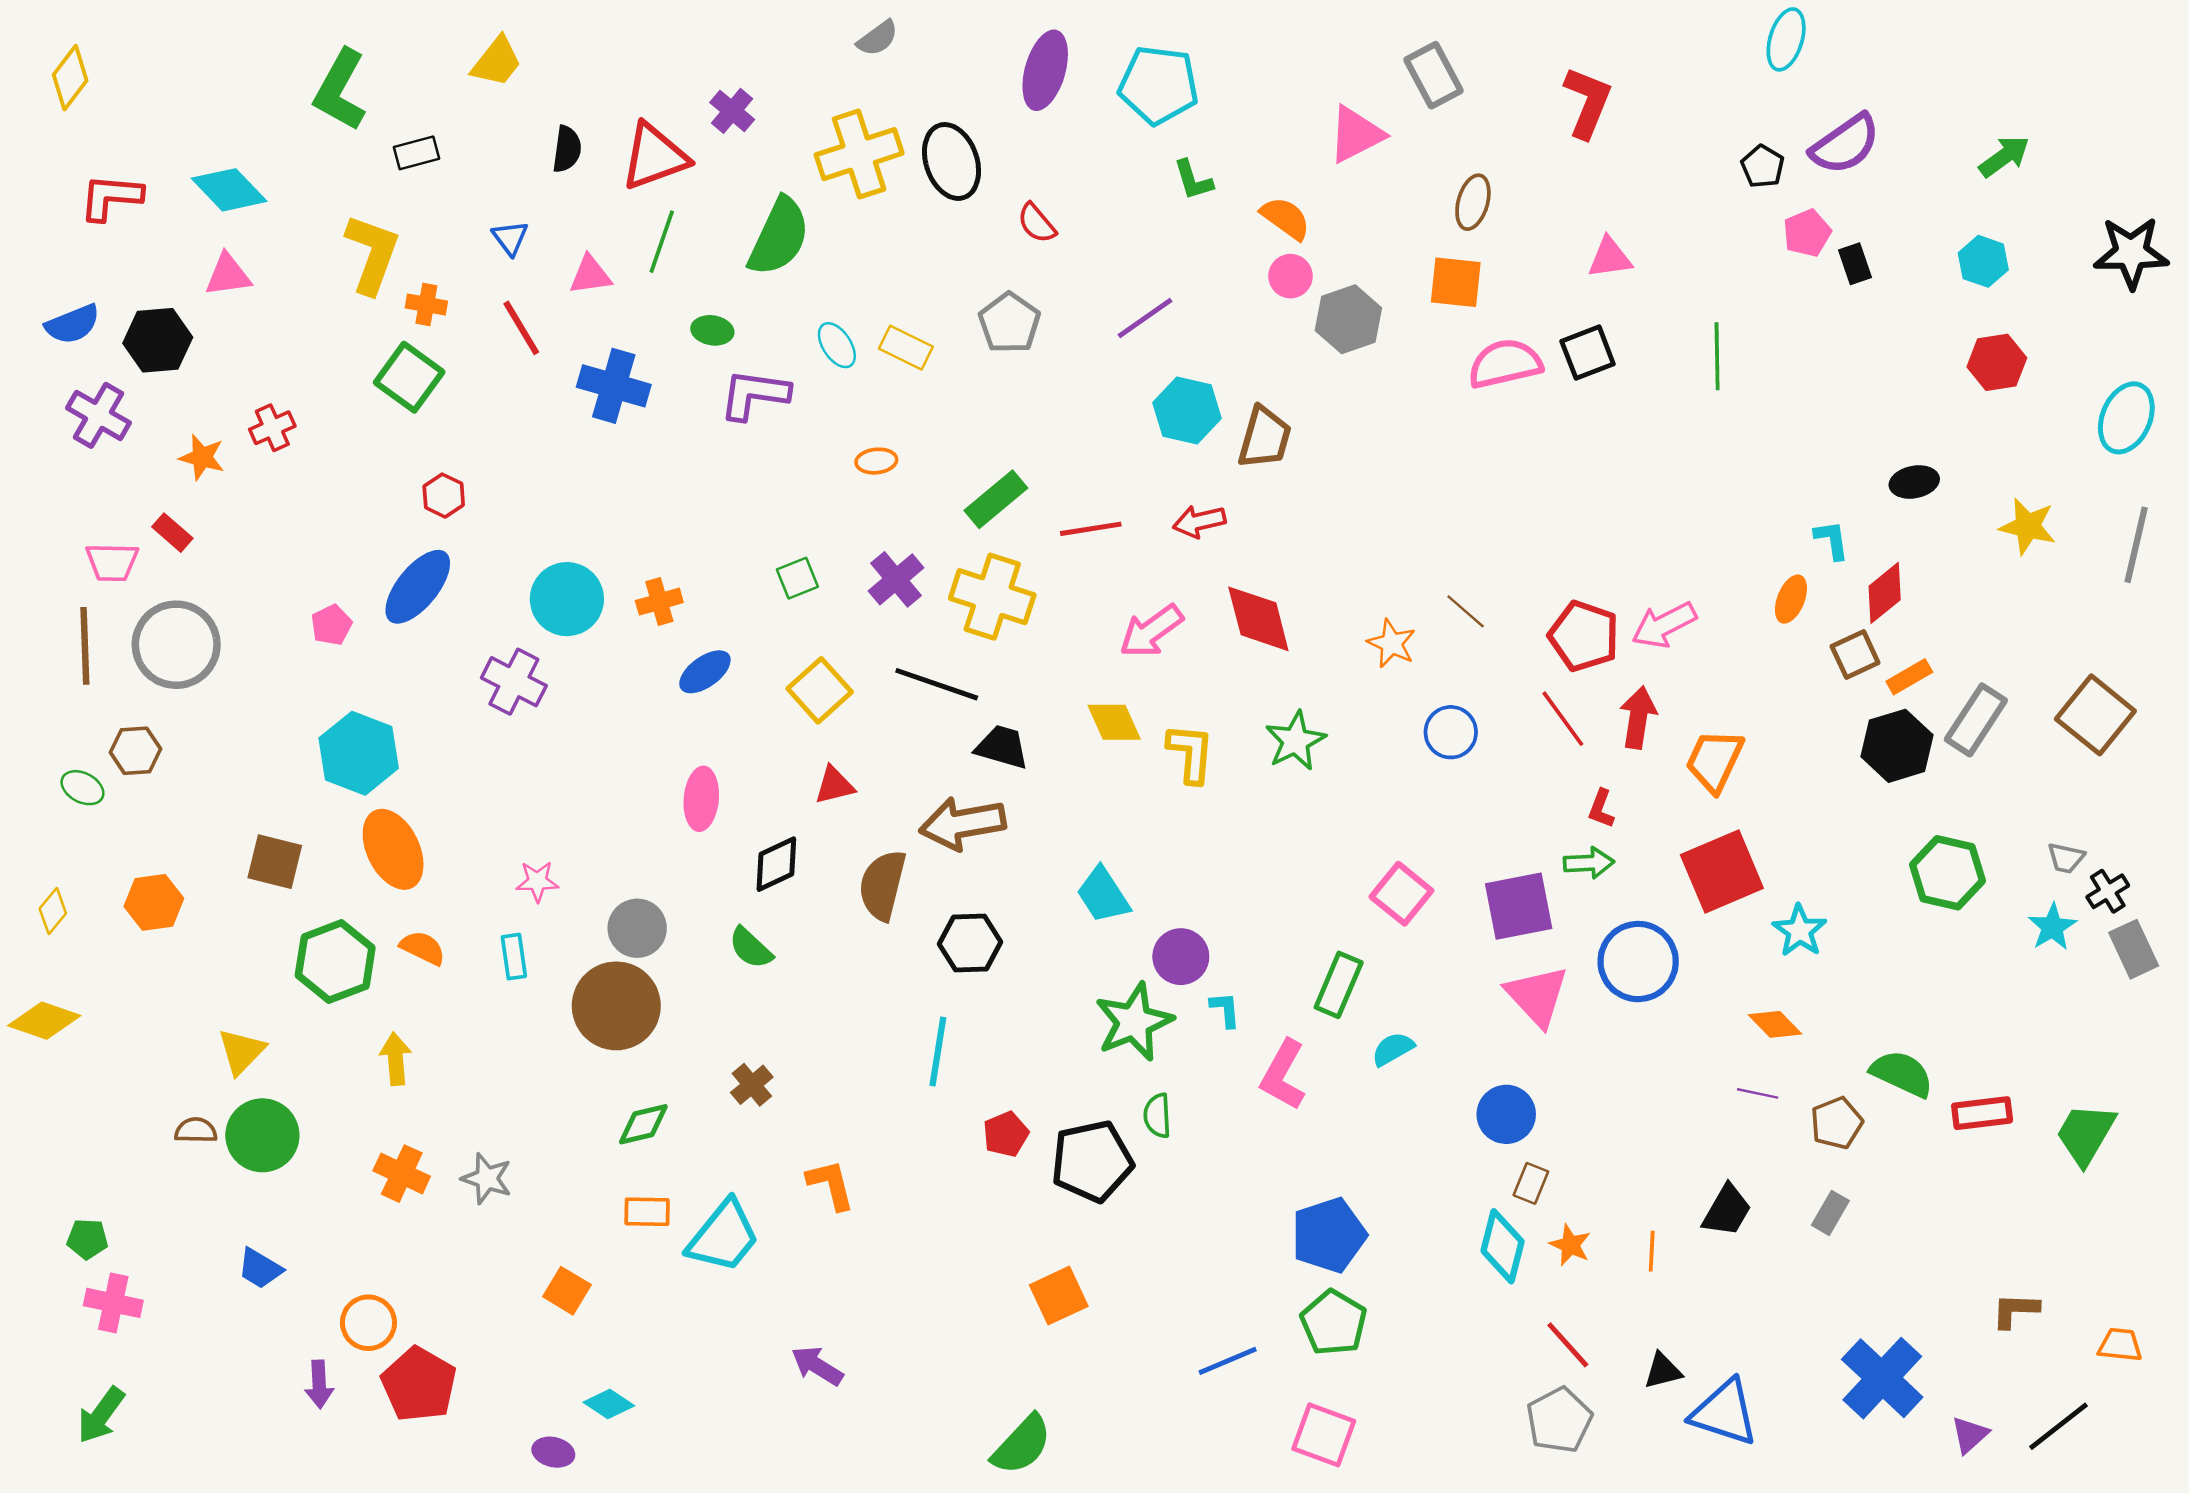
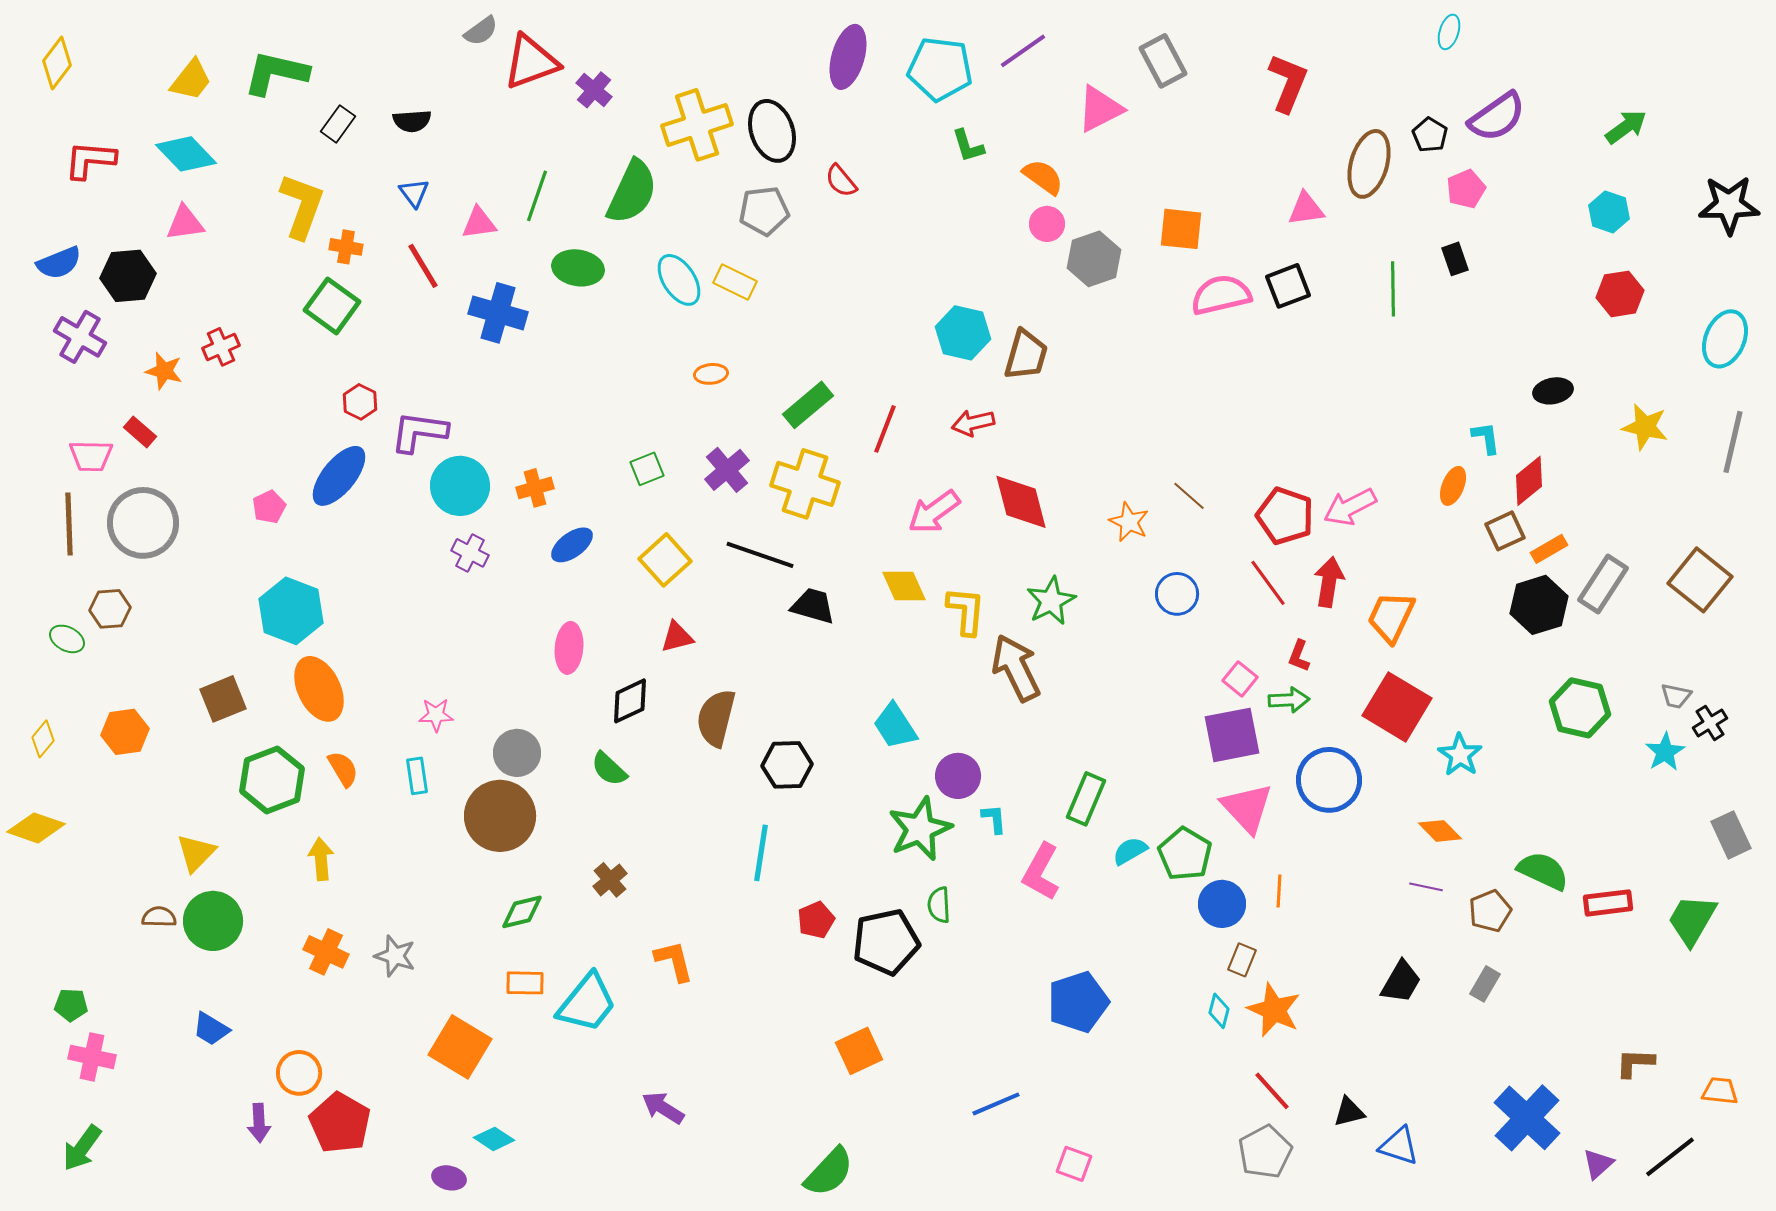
gray semicircle: (878, 38) -> (481, 31), moved
cyan ellipse: (1786, 39) -> (1449, 32), size x0.7
yellow trapezoid: (497, 62) -> (191, 80), moved
green L-shape: (340, 90) -> (276, 73), turned 74
black semicircle: (567, 149) -> (412, 121), moved, turned 78
black rectangle: (417, 153) -> (338, 124), turned -39
red triangle: (654, 157) -> (531, 62), moved
brown ellipse: (1473, 202) -> (1369, 164), moved, size x1.5
black rectangle: (1855, 264) -> (1455, 259), moved
purple line: (1145, 318) -> (1023, 51), moved
gray pentagon: (1009, 323) -> (764, 211), moved, turned 30
green ellipse: (712, 330) -> (578, 268), size x1.5
cyan ellipse: (837, 345) -> (679, 280), size x1.4
purple L-shape: (754, 394) -> (419, 432), moved
red line: (1091, 529) -> (885, 429), turned -60
purple cross: (514, 682) -> (470, 553), moved, size x0.7
brown arrow: (963, 823) -> (1016, 668), moved, turned 74
brown square: (275, 862) -> (223, 699), turned -36
red square: (1722, 872) -> (1397, 707), turned -36
pink square: (1401, 894) -> (1240, 679), moved, size x0.7
orange semicircle: (423, 948) -> (343, 769), turned 33
gray rectangle: (2134, 949) -> (1731, 835), moved
orange star: (1570, 1245) -> (1274, 1010), size x1.6
cyan diamond: (1503, 1246) -> (1219, 1011), size x0.6
orange line: (1652, 1251) -> (1279, 891), moved
orange square: (567, 1291) -> (460, 1047), size x1.6
green pentagon: (1334, 1323) -> (1185, 854), moved
blue triangle: (1724, 1413) -> (1399, 1146), size x0.7
pink square: (1324, 1435) -> (1074, 1164), size x0.7

